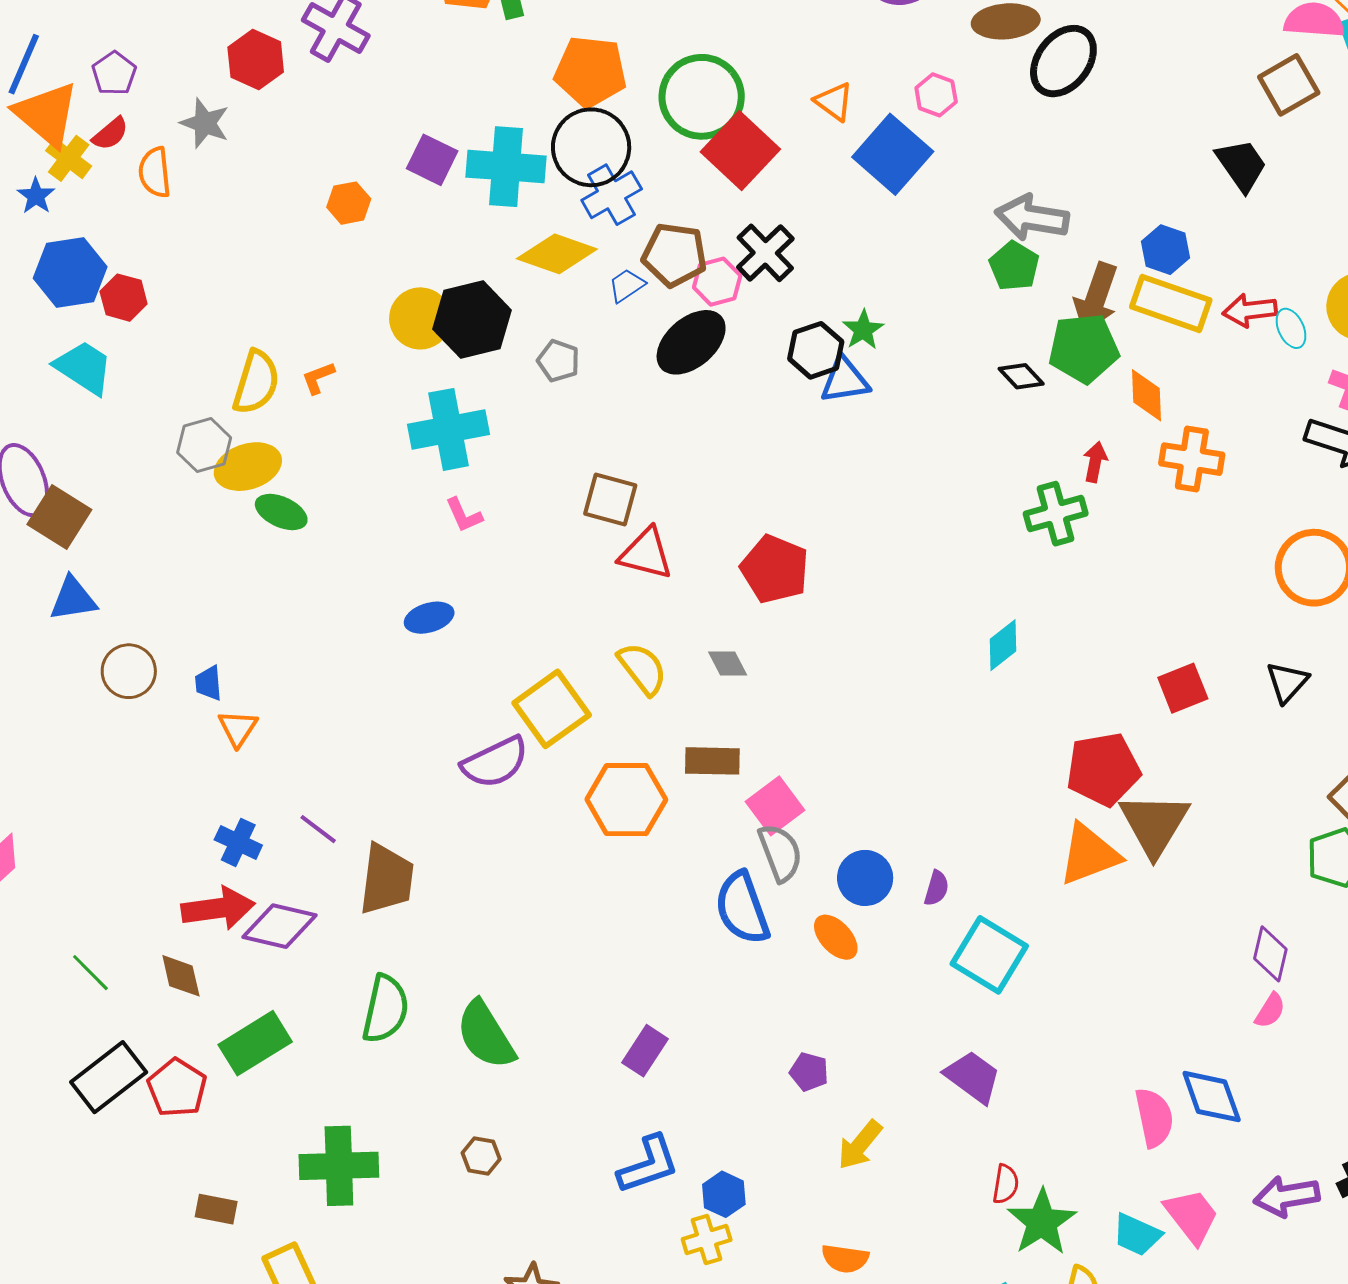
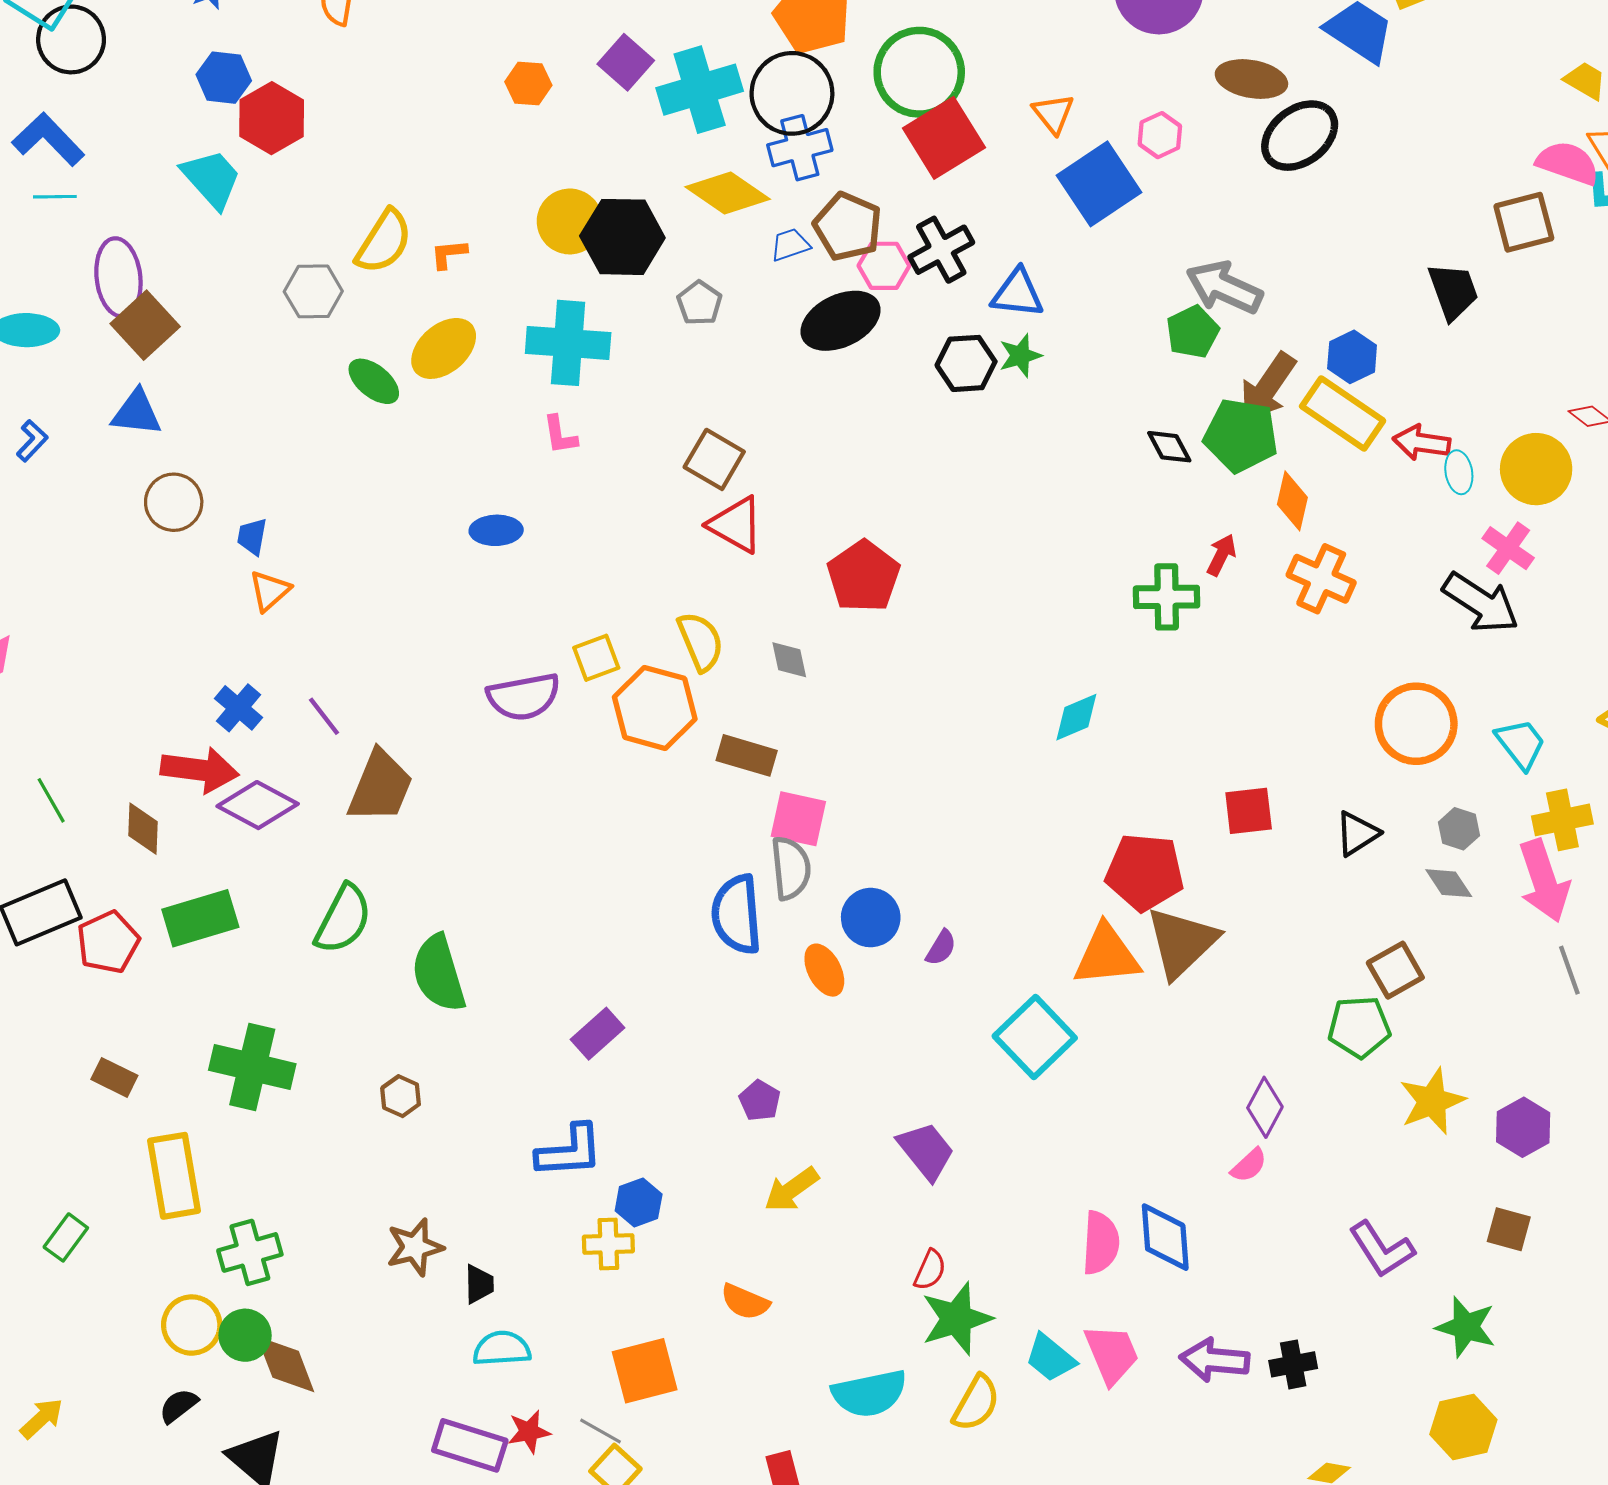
cyan cross: (506, 167) -> (700, 90), turned -36
blue hexagon: (70, 272) -> (224, 78), size x0.7
red hexagon: (124, 298) -> (272, 118), size x1.4
blue triangle: (845, 380) -> (1018, 293), moved
yellow ellipse: (248, 467) -> (444, 348), moved, turned -38
yellow square: (552, 709) -> (596, 658), size x0.6
orange hexagon: (626, 800) -> (655, 708), moved
pink square: (775, 806) -> (798, 819), turned 34
cyan square: (989, 955) -> (1035, 1037), moved

